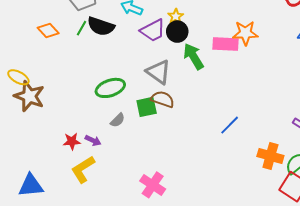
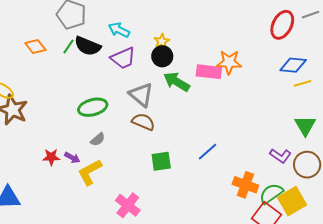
purple trapezoid: (153, 30) -> (123, 58), moved
green arrow: (193, 56) -> (177, 82), turned -32
green square: (147, 107) -> (161, 161), moved
yellow L-shape: (83, 169) -> (90, 172), moved

